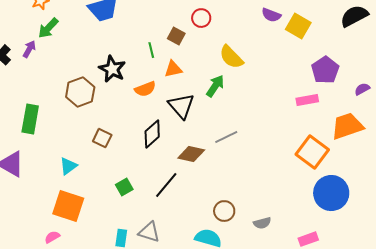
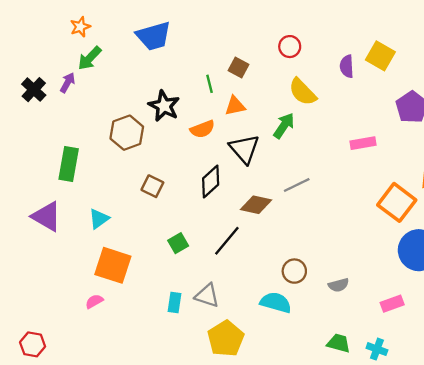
purple semicircle: (271, 15) -> (347, 66), moved, turned 66
red circle: (201, 18) -> (290, 47), moved
pink rectangle: (307, 100) -> (363, 143), moved
cyan triangle: (68, 166) -> (99, 219), moved

